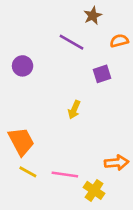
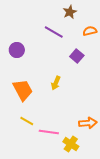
purple square: (102, 74) -> (77, 56), turned -32
orange trapezoid: (21, 141) -> (23, 90), moved
yellow line: (28, 172) -> (27, 121), moved

